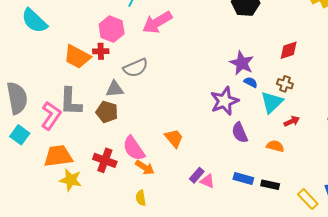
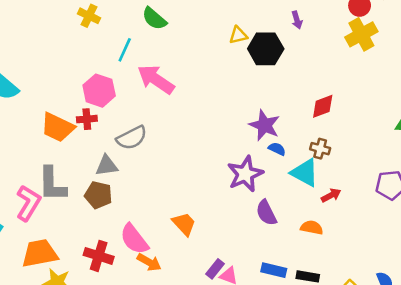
pink arrow: (157, 22) -> (156, 79), turned 68
cyan triangle: (272, 102) -> (305, 173), turned -45

